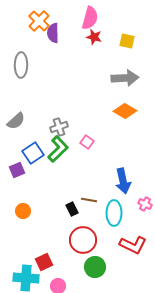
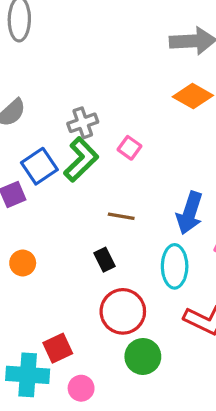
blue arrow: (123, 181) -> (190, 213), turned 30
brown line: (89, 200) -> (121, 216), moved

